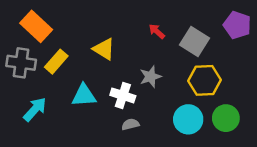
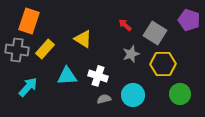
orange rectangle: (36, 26) -> (29, 21), turned 65
gray star: (150, 77) -> (131, 54), moved
cyan circle: (188, 119) -> (133, 95), moved

